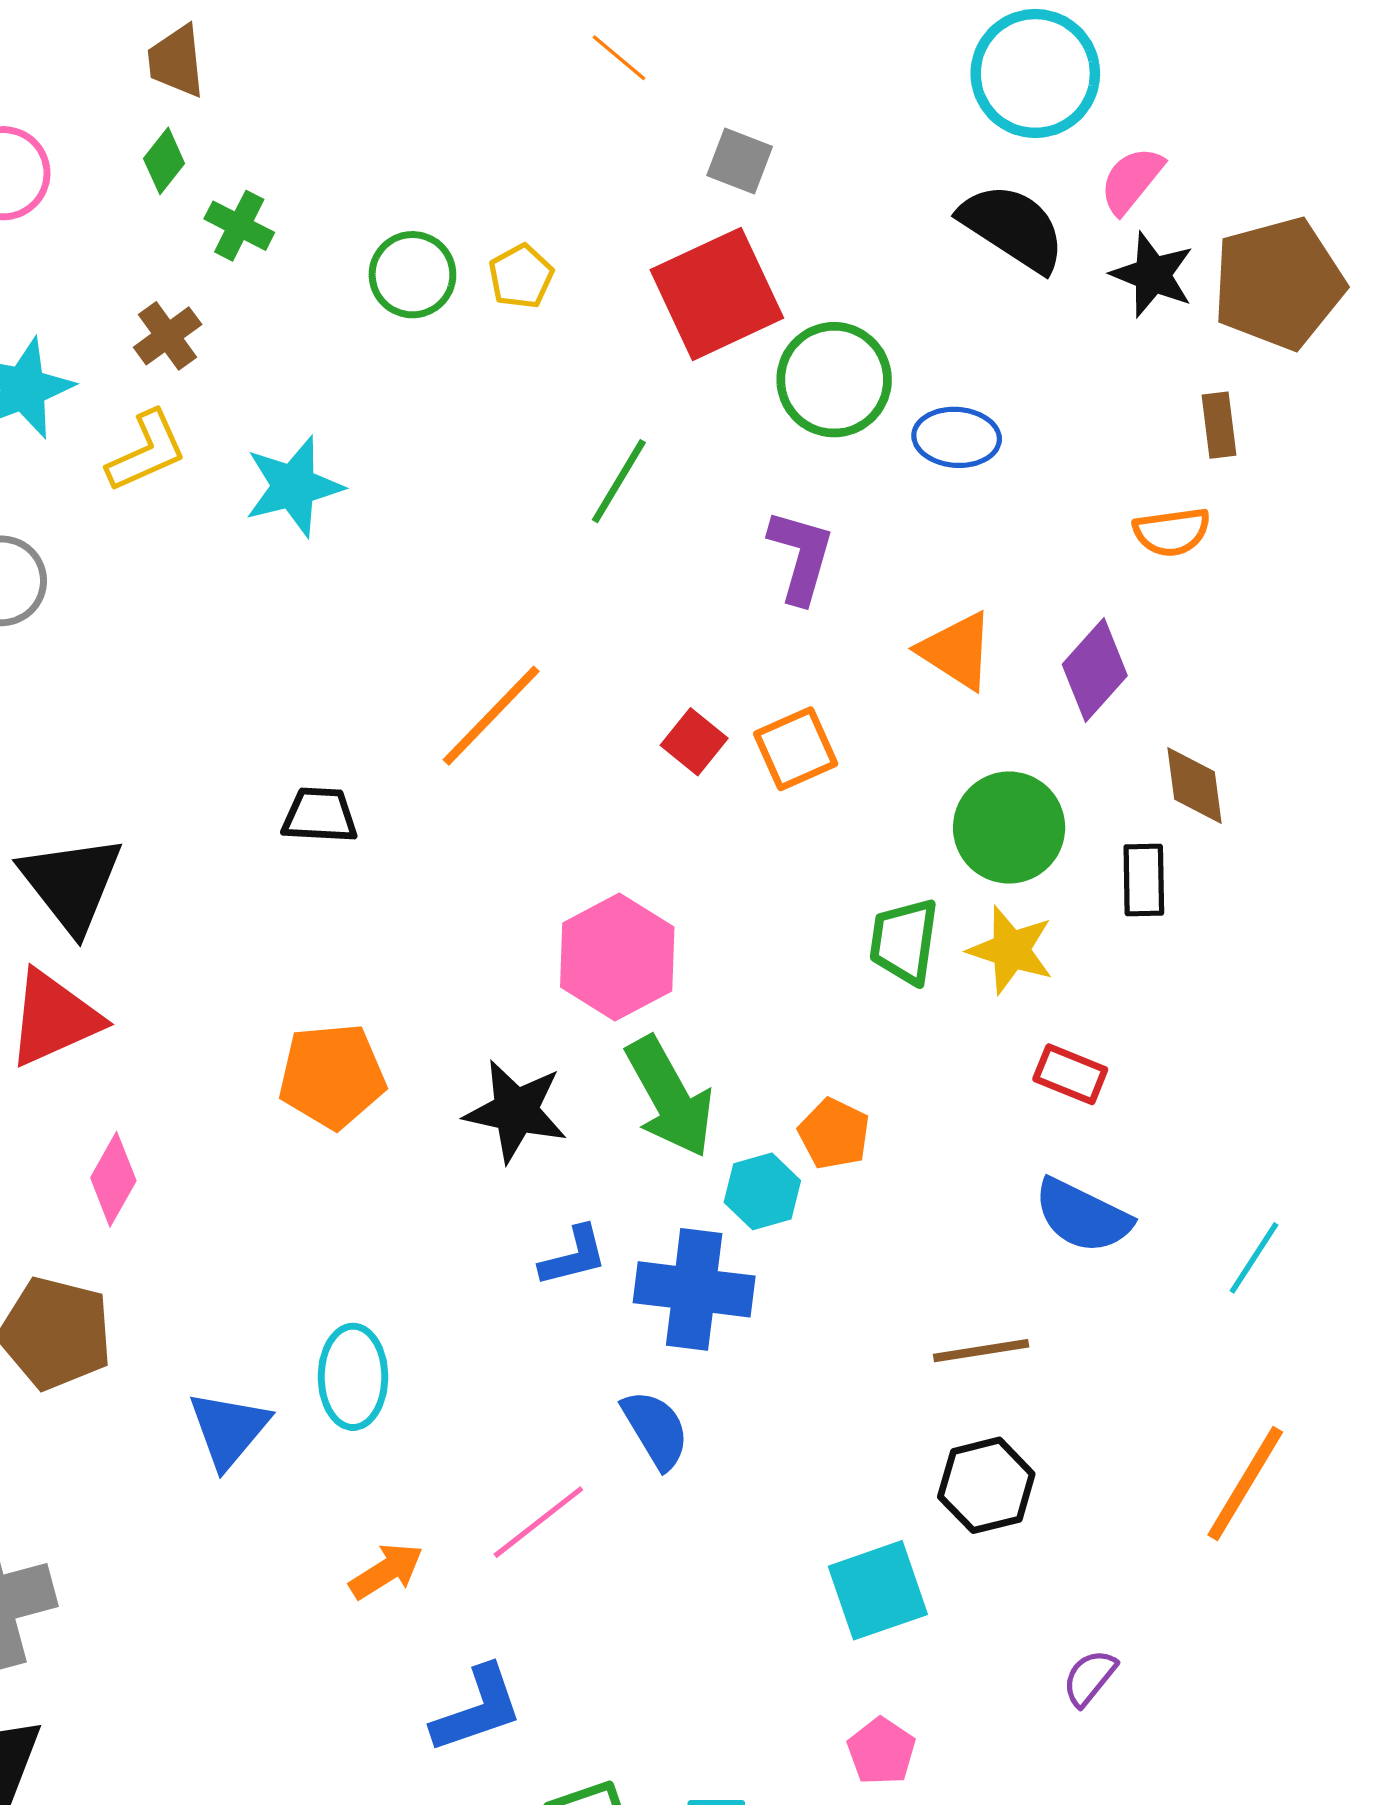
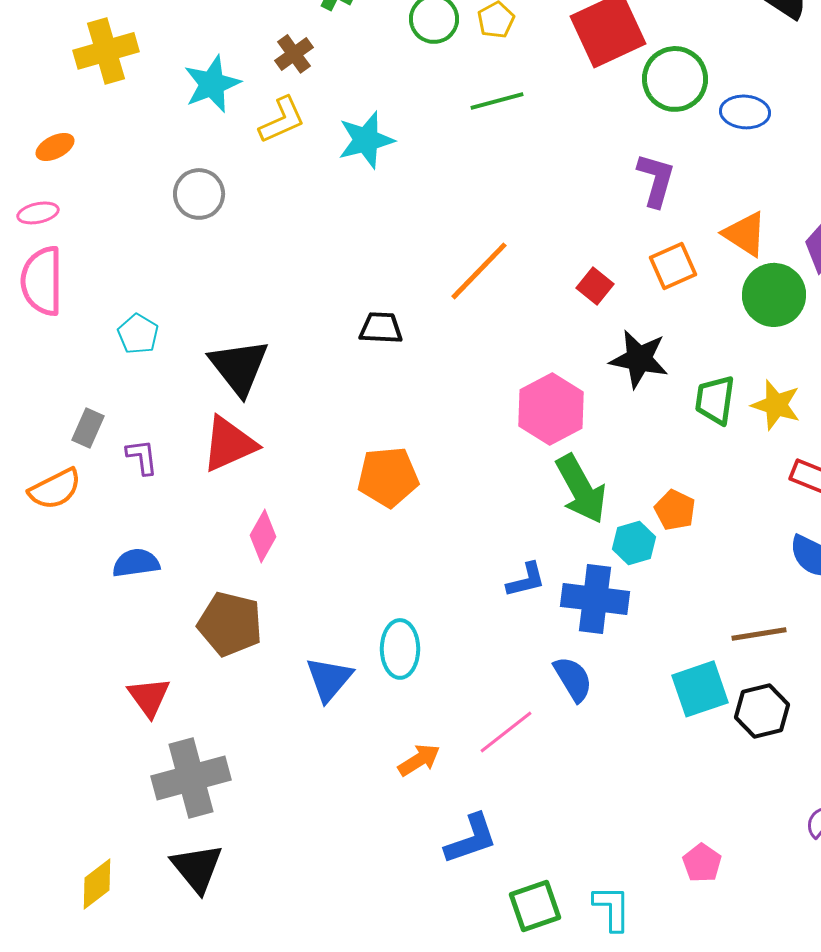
green line: (619, 481) -> (497, 101), moved, turned 44
orange square: (796, 749) -> (673, 266), moved
green circle: (1009, 828) -> (774, 295), moved
black star: (516, 1111) -> (639, 359), moved
cyan square: (878, 1590) -> (700, 689), moved

